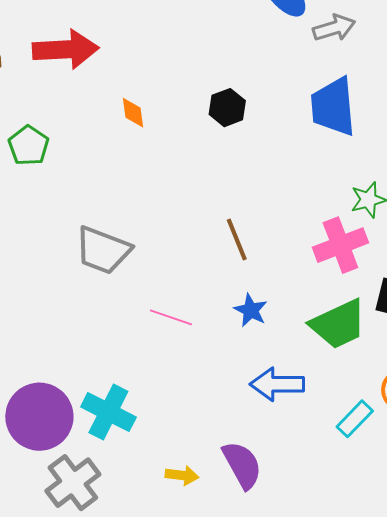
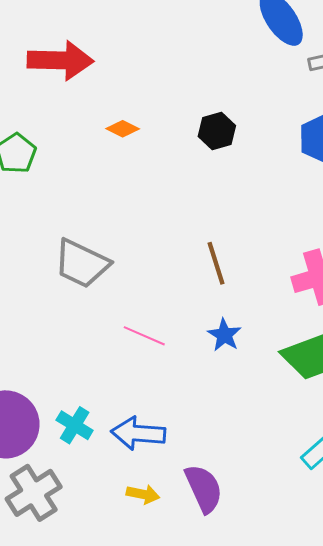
orange diamond: (133, 113) -> (123, 129), turned -60
blue arrow: (277, 384) -> (138, 433), moved
cyan cross: (108, 412) -> (75, 425), size x0.7

